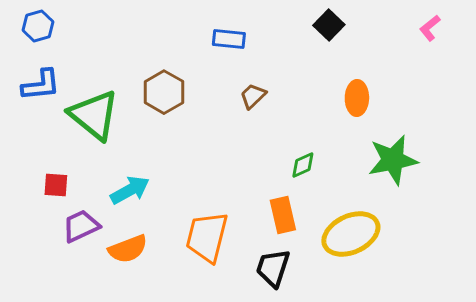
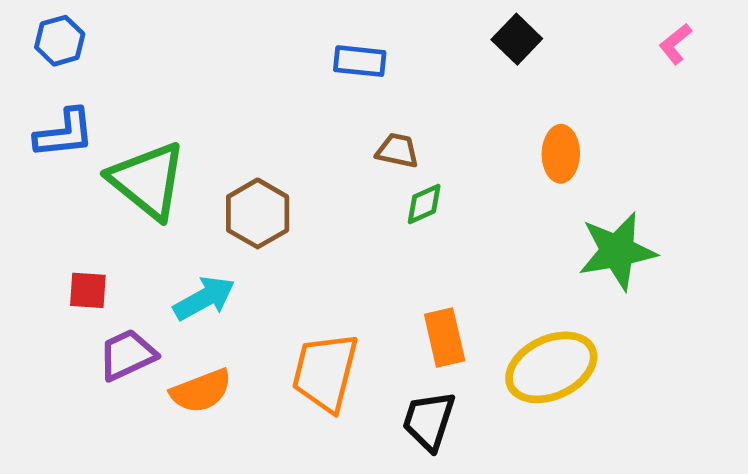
brown hexagon: (164, 92) -> (258, 213), moved
brown trapezoid: (253, 96) -> (397, 151), turned 56
green diamond: (303, 165) -> (424, 204), moved

